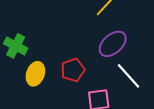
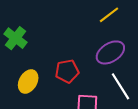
yellow ellipse: (35, 74) -> (28, 81), moved

